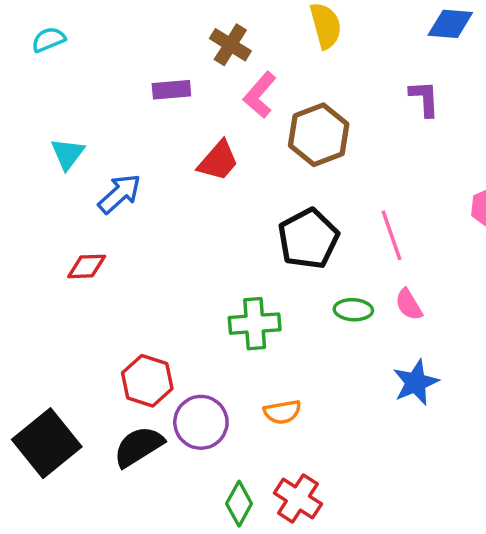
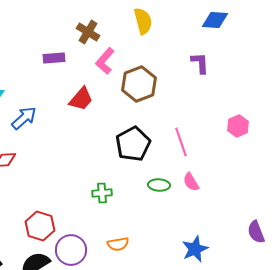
green cross: (255, 324) -> (102, 193), size x0.7
blue star: (416, 382) -> (195, 249), moved

